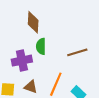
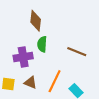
brown line: (77, 52) -> (77, 52), turned 36

